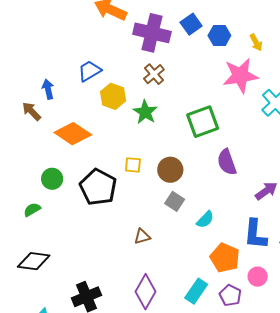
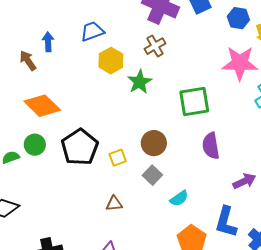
blue hexagon: (219, 36) -> (238, 18), moved
orange diamond: (73, 134) -> (42, 106), moved
yellow square: (133, 165) -> (118, 158), moved, turned -36
green circle: (52, 179) -> (35, 145), moved

